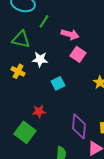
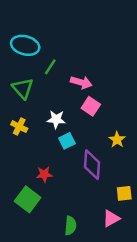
green triangle: (21, 39) -> (23, 88), turned 36
white star: (40, 59) -> (56, 119), moved
purple diamond: (79, 126) -> (92, 165), moved

